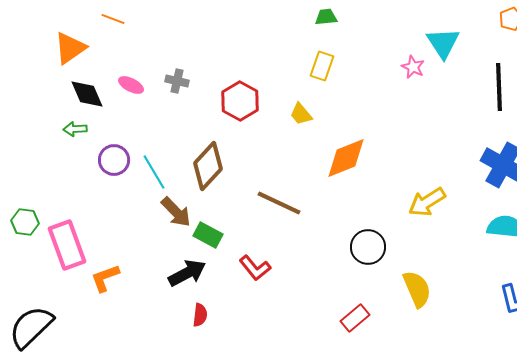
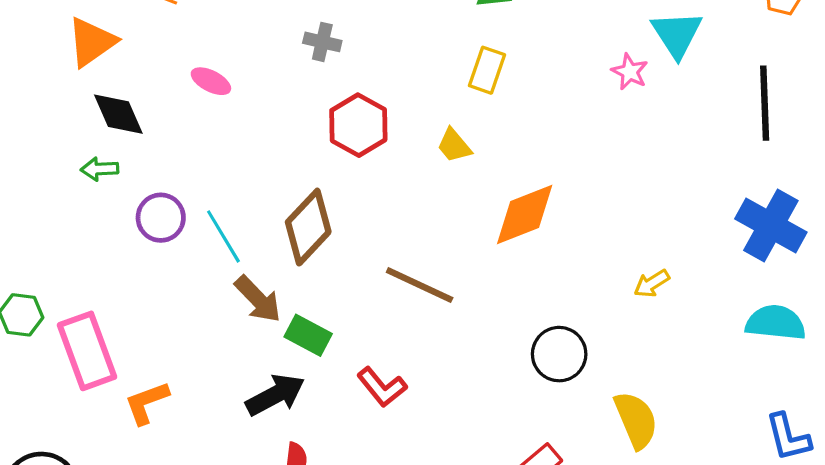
gray cross: (177, 81) -> (322, 42), moved
pink ellipse: (131, 85) -> (211, 81), moved
yellow arrow: (427, 202) -> (652, 284), size x0.6

